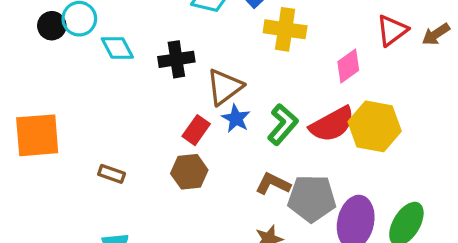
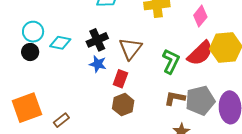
black circle: (52, 26) -> (30, 52), moved
cyan diamond: (117, 48) -> (60, 43), turned -35
blue star: (236, 118) -> (98, 64), moved
brown rectangle: (112, 174) -> (61, 120), moved, turned -42

